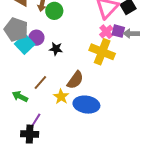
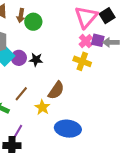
purple circle: (36, 38) -> (19, 58), moved
yellow cross: (102, 52) -> (82, 61), size x0.7
blue ellipse: (86, 105) -> (68, 129), moved

